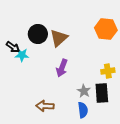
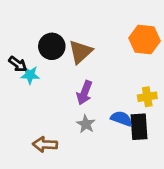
gray star: (84, 91) -> (86, 124), moved
brown arrow: (45, 106) -> (45, 144), moved
blue semicircle: (83, 110) -> (121, 119), moved, turned -63

